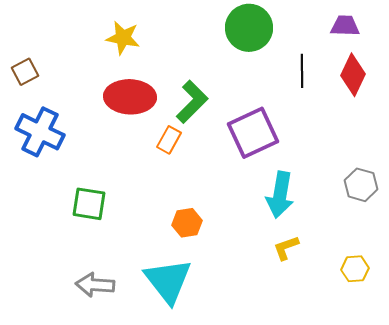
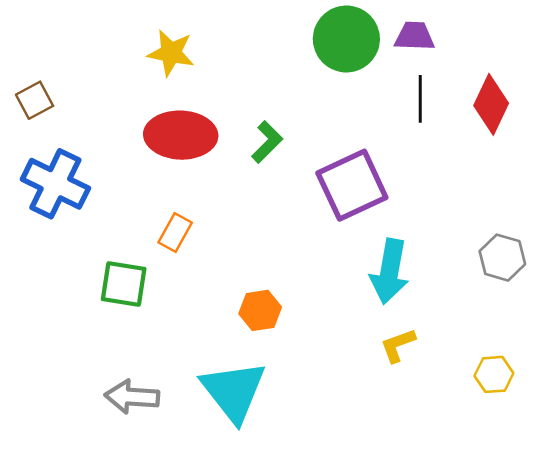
purple trapezoid: (345, 26) -> (415, 36), moved
green L-shape: (192, 102) -> (267, 142), size x0.7
orange rectangle: (169, 140) -> (175, 232), moved

